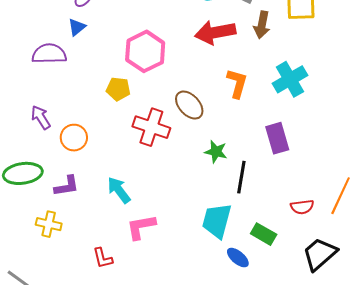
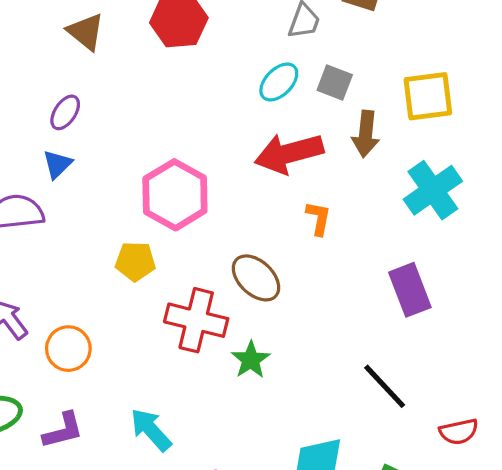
cyan cross: (290, 79) -> (433, 190), moved
orange L-shape: (237, 83) -> (319, 218), moved, size x0.7
purple rectangle: (277, 138) -> (410, 290), moved
green star: (216, 152) -> (251, 360), moved, turned 30
black line: (241, 177) -> (385, 386), moved, turned -48

